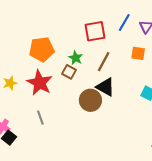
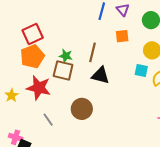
red square: (95, 31) -> (33, 34), moved
brown square: (69, 72) -> (63, 70), size x1.5
brown circle: (90, 100) -> (82, 109), moved

